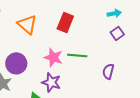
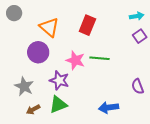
purple circle: (16, 63) -> (38, 52), moved
purple semicircle: (108, 71) -> (138, 86), moved, turned -35
purple star: (51, 82) -> (59, 80), moved

